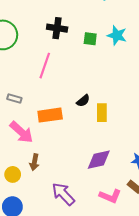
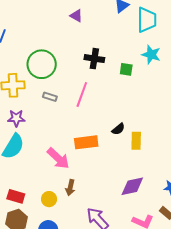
cyan star: (117, 35) -> (151, 55), moved
gray rectangle: (14, 98) -> (50, 97), moved

